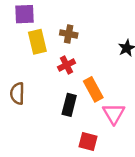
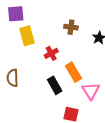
brown cross: (69, 34) -> (71, 27), moved
black rectangle: (69, 105) -> (55, 85), turned -42

